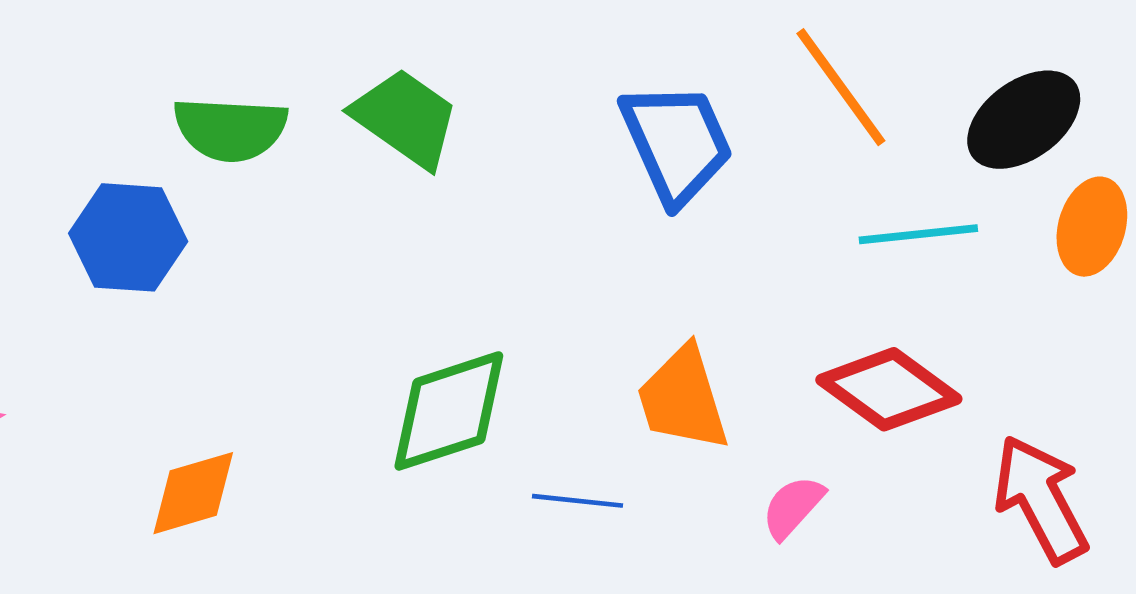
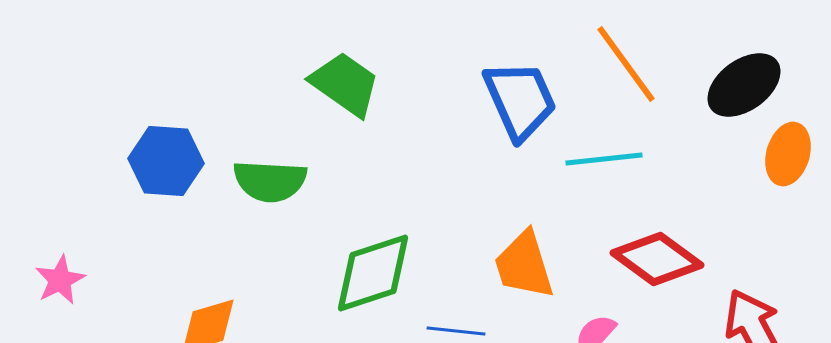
green semicircle: (230, 129) -> (270, 181), moved
cyan line: (918, 234) -> (604, 159), moved

